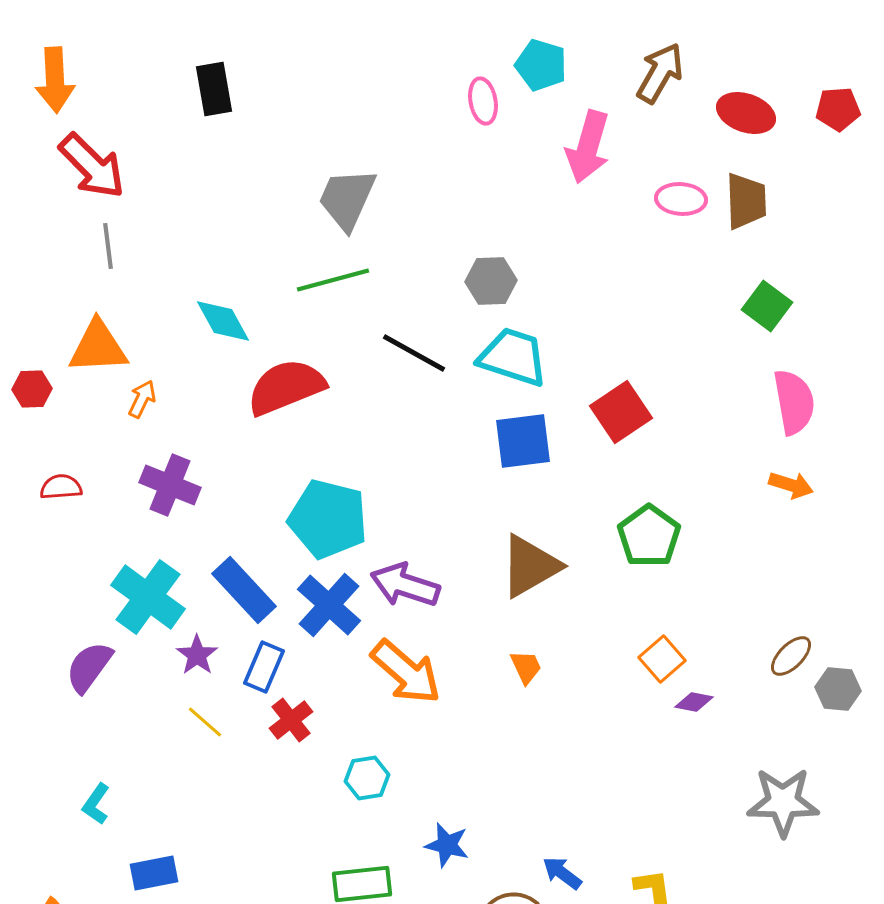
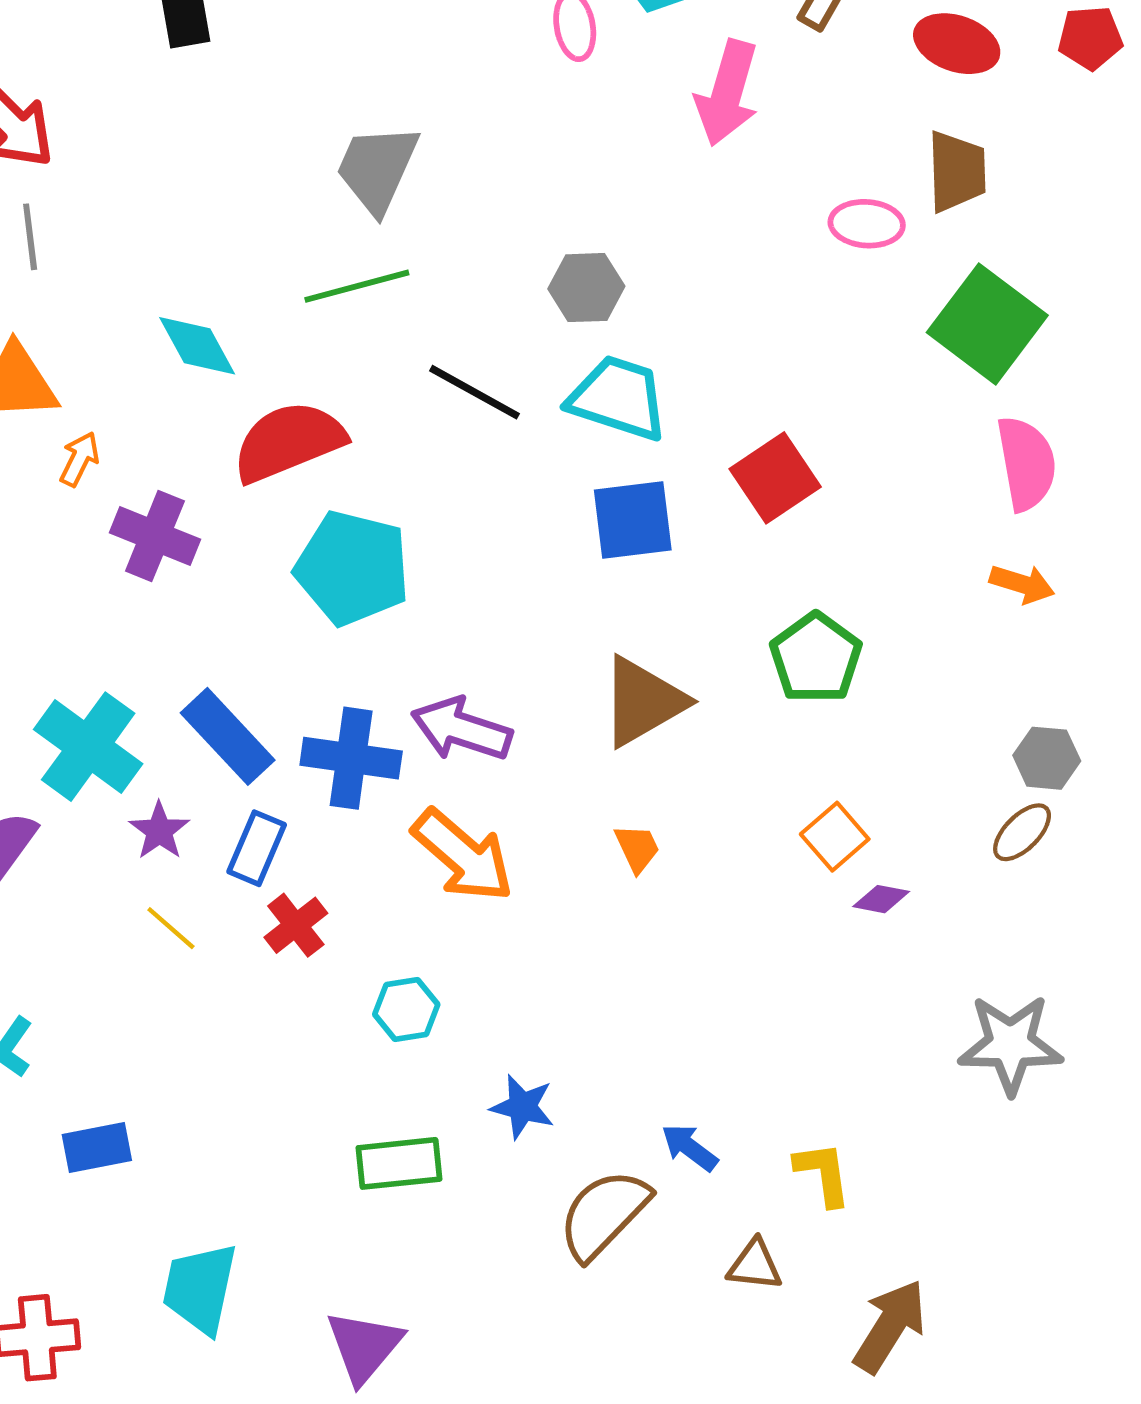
pink ellipse: (681, 199) -> (867, 224), moved
green square: (767, 306) -> (987, 324), size x1.6
purple cross: (170, 485) -> (155, 536), moved
cyan pentagon: (328, 519) -> (352, 568), moved
blue cross: (329, 605) -> (351, 758), turned -34
gray hexagon: (838, 689) -> (1047, 758), moved

